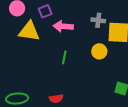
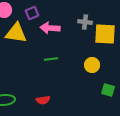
yellow circle: (99, 51) -> (92, 65), moved
green line: (64, 57) -> (51, 59), turned 72

